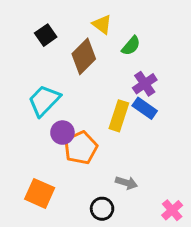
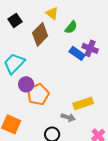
purple cross: (145, 84) -> (90, 48), moved, turned -35
blue rectangle: (145, 108) -> (77, 53), moved
yellow rectangle: (119, 116) -> (83, 103), moved, turned 54

